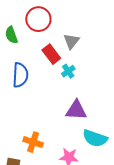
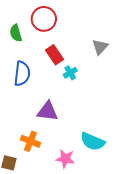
gray triangle: (71, 41) -> (100, 47), moved
purple triangle: (76, 110) -> (48, 111), moved

